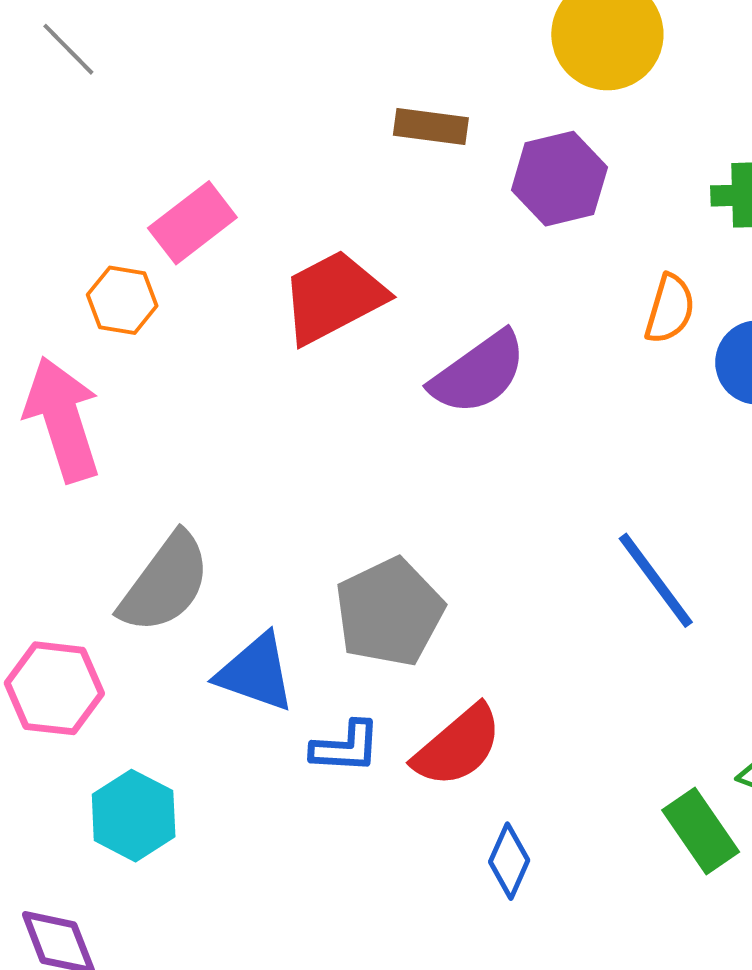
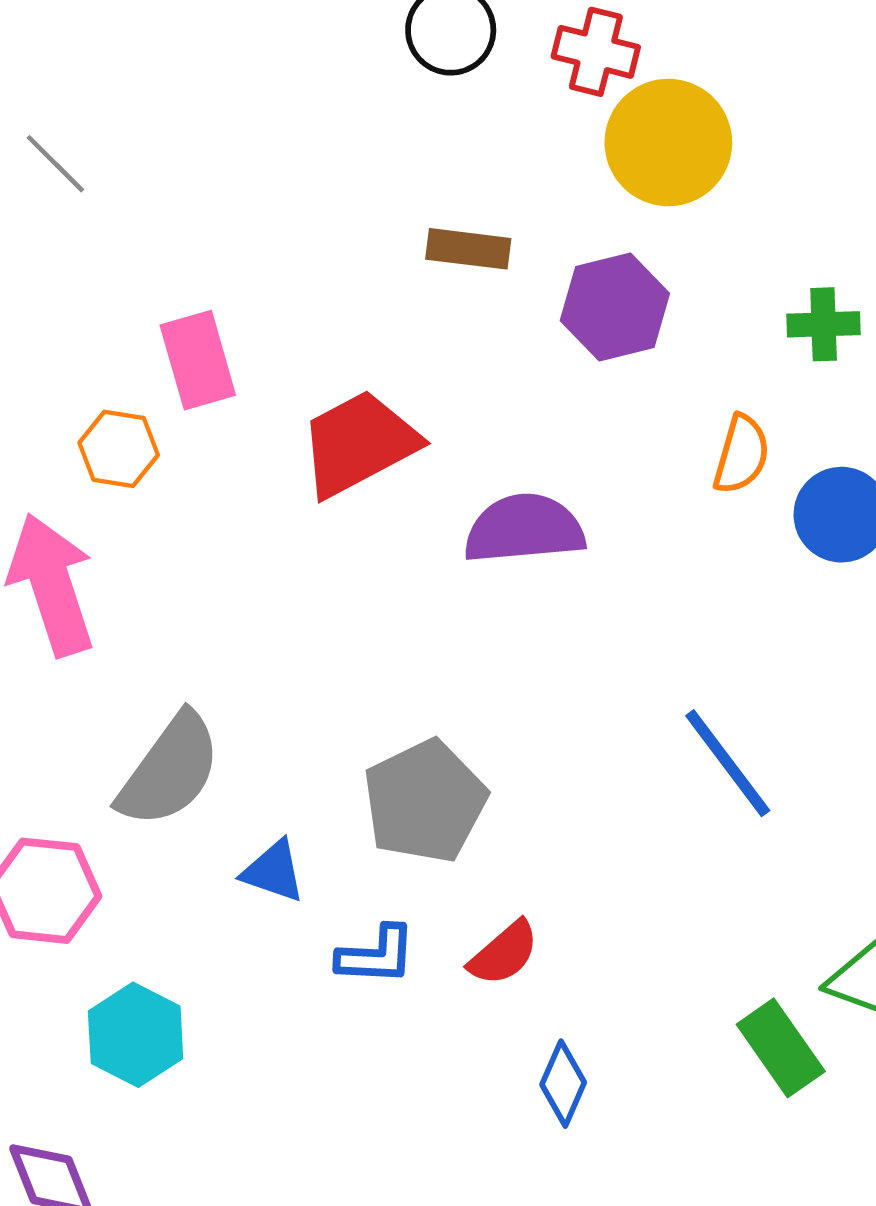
pink rectangle: (192, 223) -> (198, 360), turned -68
purple semicircle: (478, 373) -> (524, 529), turned -149
blue triangle: (256, 673) -> (274, 871), size x0.7
red semicircle: (458, 746) -> (504, 953), size x0.7

